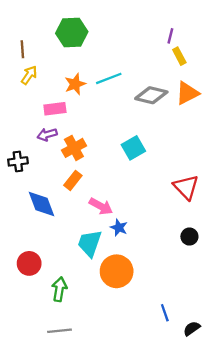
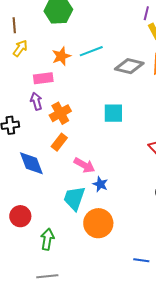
purple arrow: (47, 135) -> (36, 101), turned 90
cyan square: (133, 148) -> (113, 113), turned 30
blue line: (165, 313) -> (141, 260), turned -63

